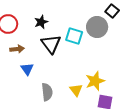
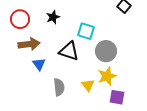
gray circle: (97, 27) -> (106, 51), moved
black triangle: (51, 44) -> (69, 51), moved, turned -35
brown arrow: (17, 49) -> (29, 44), size x1.5

